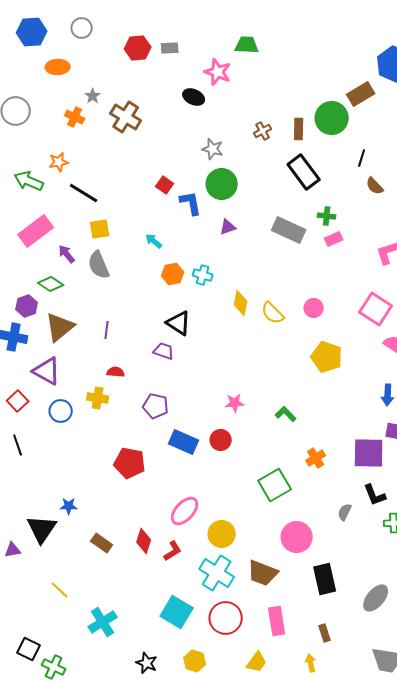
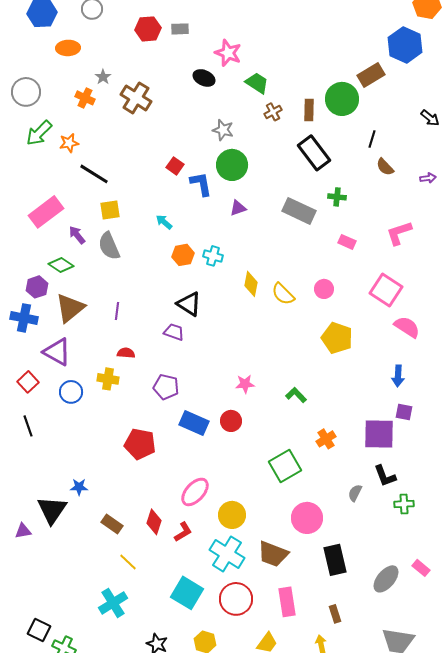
green trapezoid: (247, 45) -> (257, 83), moved, turned 30
green arrow: (29, 181) -> (39, 133), moved, turned -68
pink rectangle: (334, 239) -> (347, 242), moved, turned 48
yellow line: (60, 590) -> (128, 562), moved

